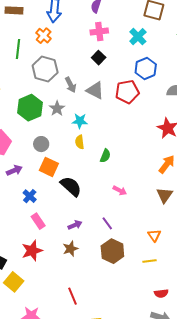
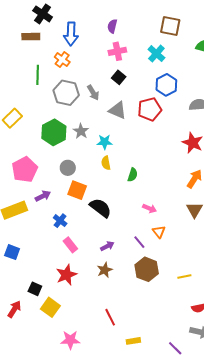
gray arrow: (71, 85) -> (93, 93), moved
orange triangle: (154, 235) -> (159, 232), moved

